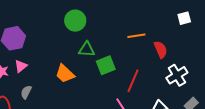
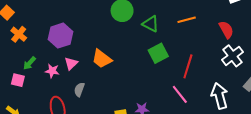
green triangle: (87, 49) -> (151, 24), moved, turned 30
red semicircle: (161, 49) -> (226, 30), moved
orange trapezoid: (65, 74) -> (102, 59), moved

